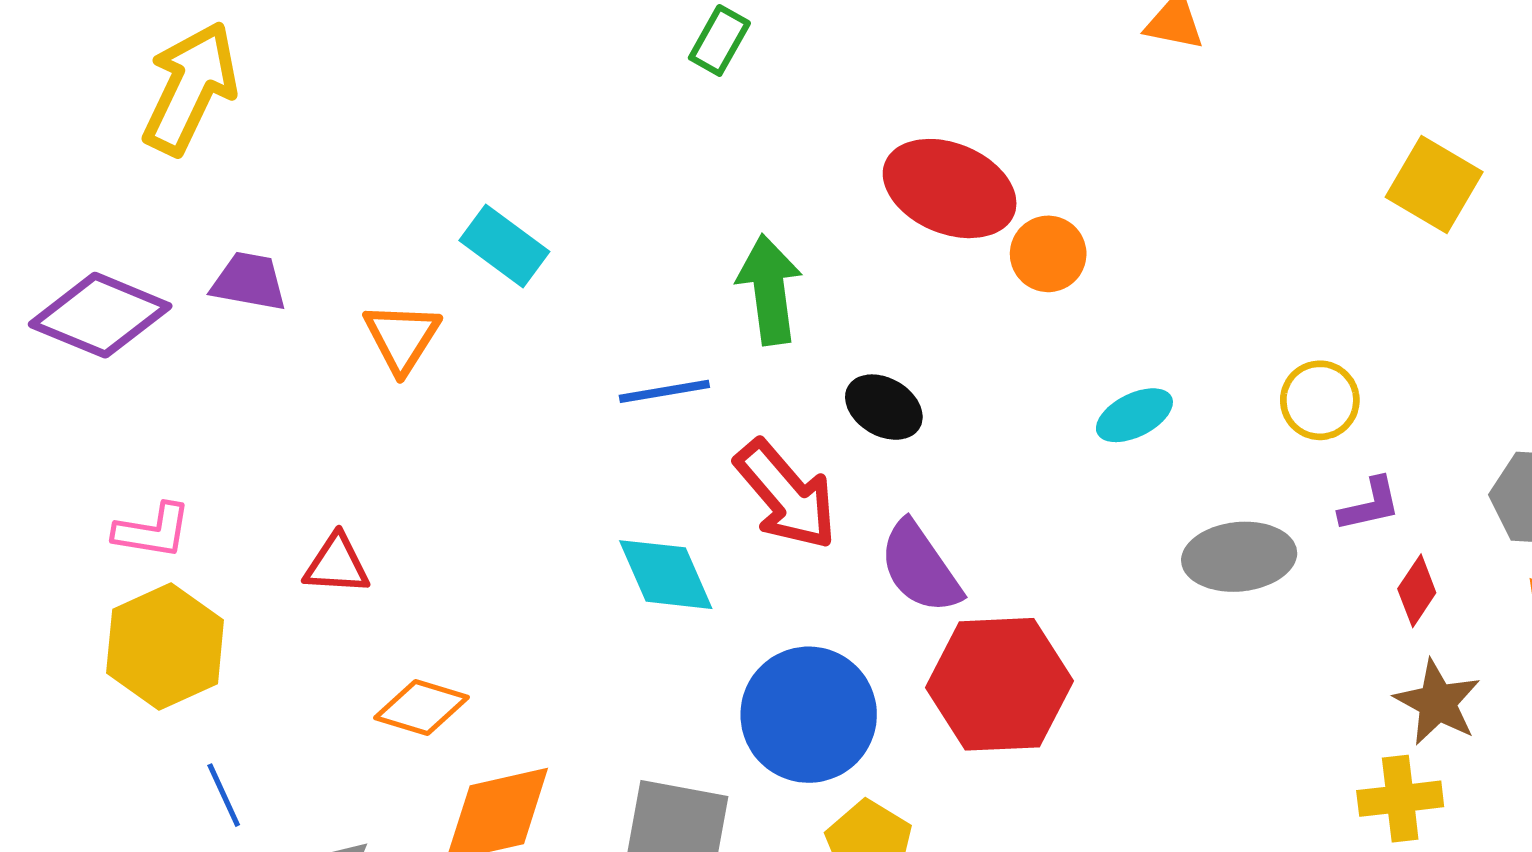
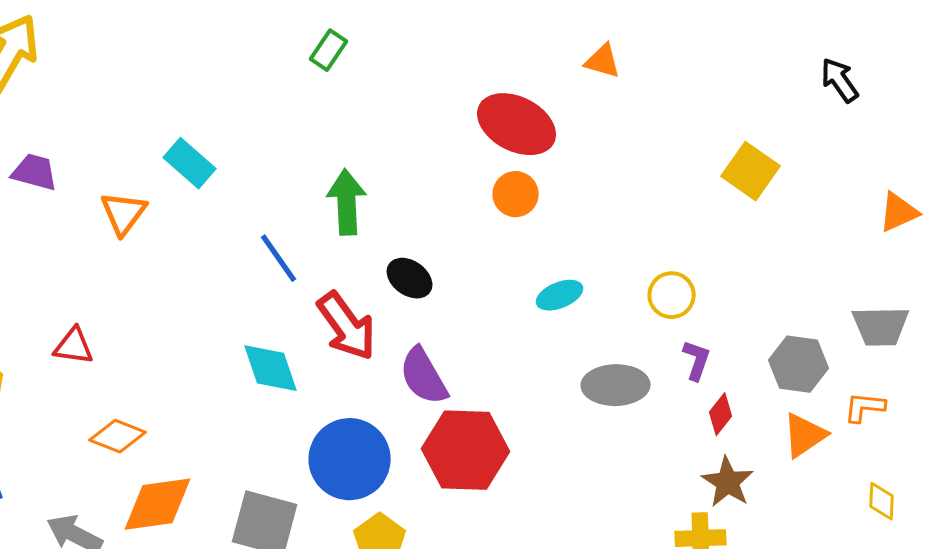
red ellipse: (950, 189) -> (517, 124), moved
blue line: (664, 391) -> (279, 258), turned 60
purple L-shape: (1370, 505) -> (697, 360), turned -63

